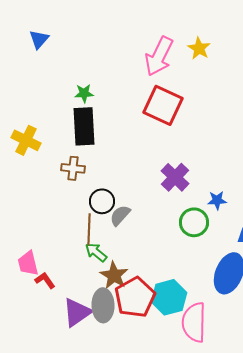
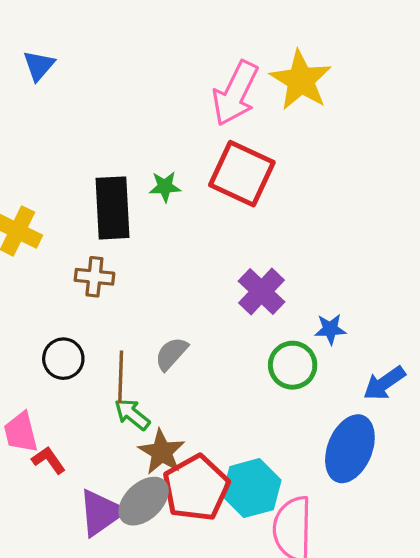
yellow star: (199, 48) -> (301, 80), size x1.6
green star: (84, 93) -> (165, 187), moved
black circle: (102, 201) -> (63, 359), moved
gray ellipse: (103, 305) -> (144, 501), turned 48

